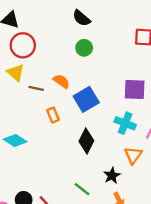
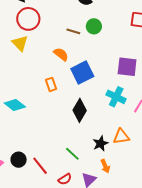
green circle: (84, 48) -> (94, 26), moved
brown line: (36, 88) -> (73, 31), moved
orange triangle: (133, 155) -> (121, 137), moved, turned 42

